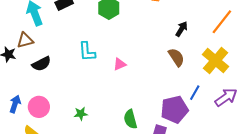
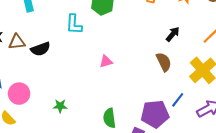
brown triangle: (25, 40) -> (17, 42), moved
cyan L-shape: (87, 52) -> (74, 24), moved
black semicircle: (41, 64) -> (40, 49), moved

